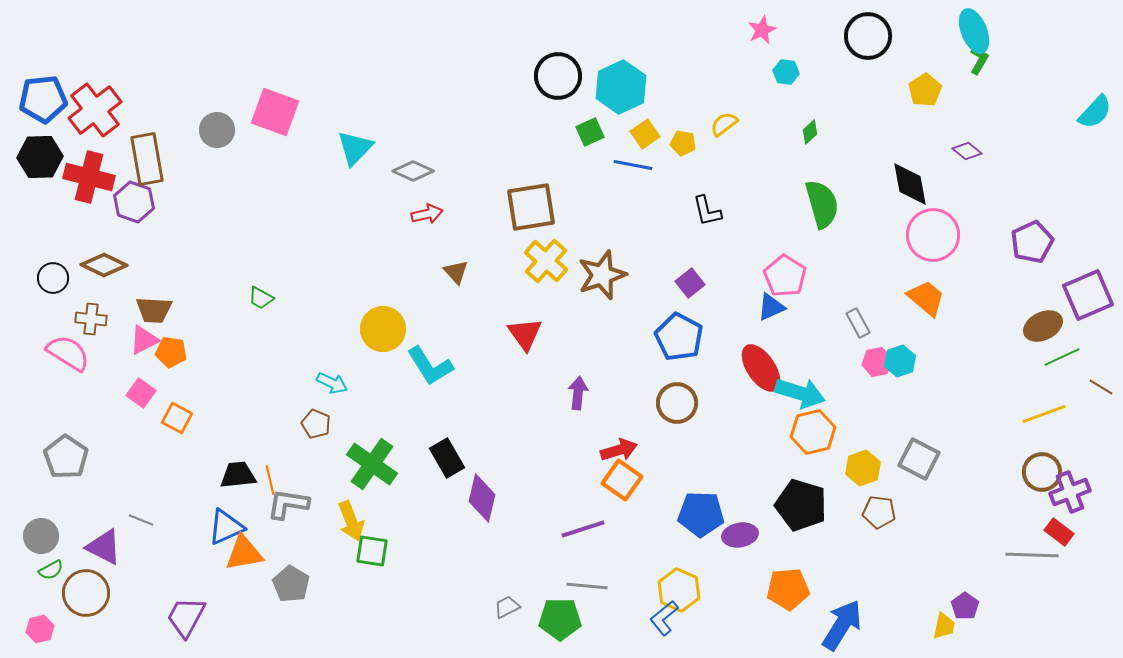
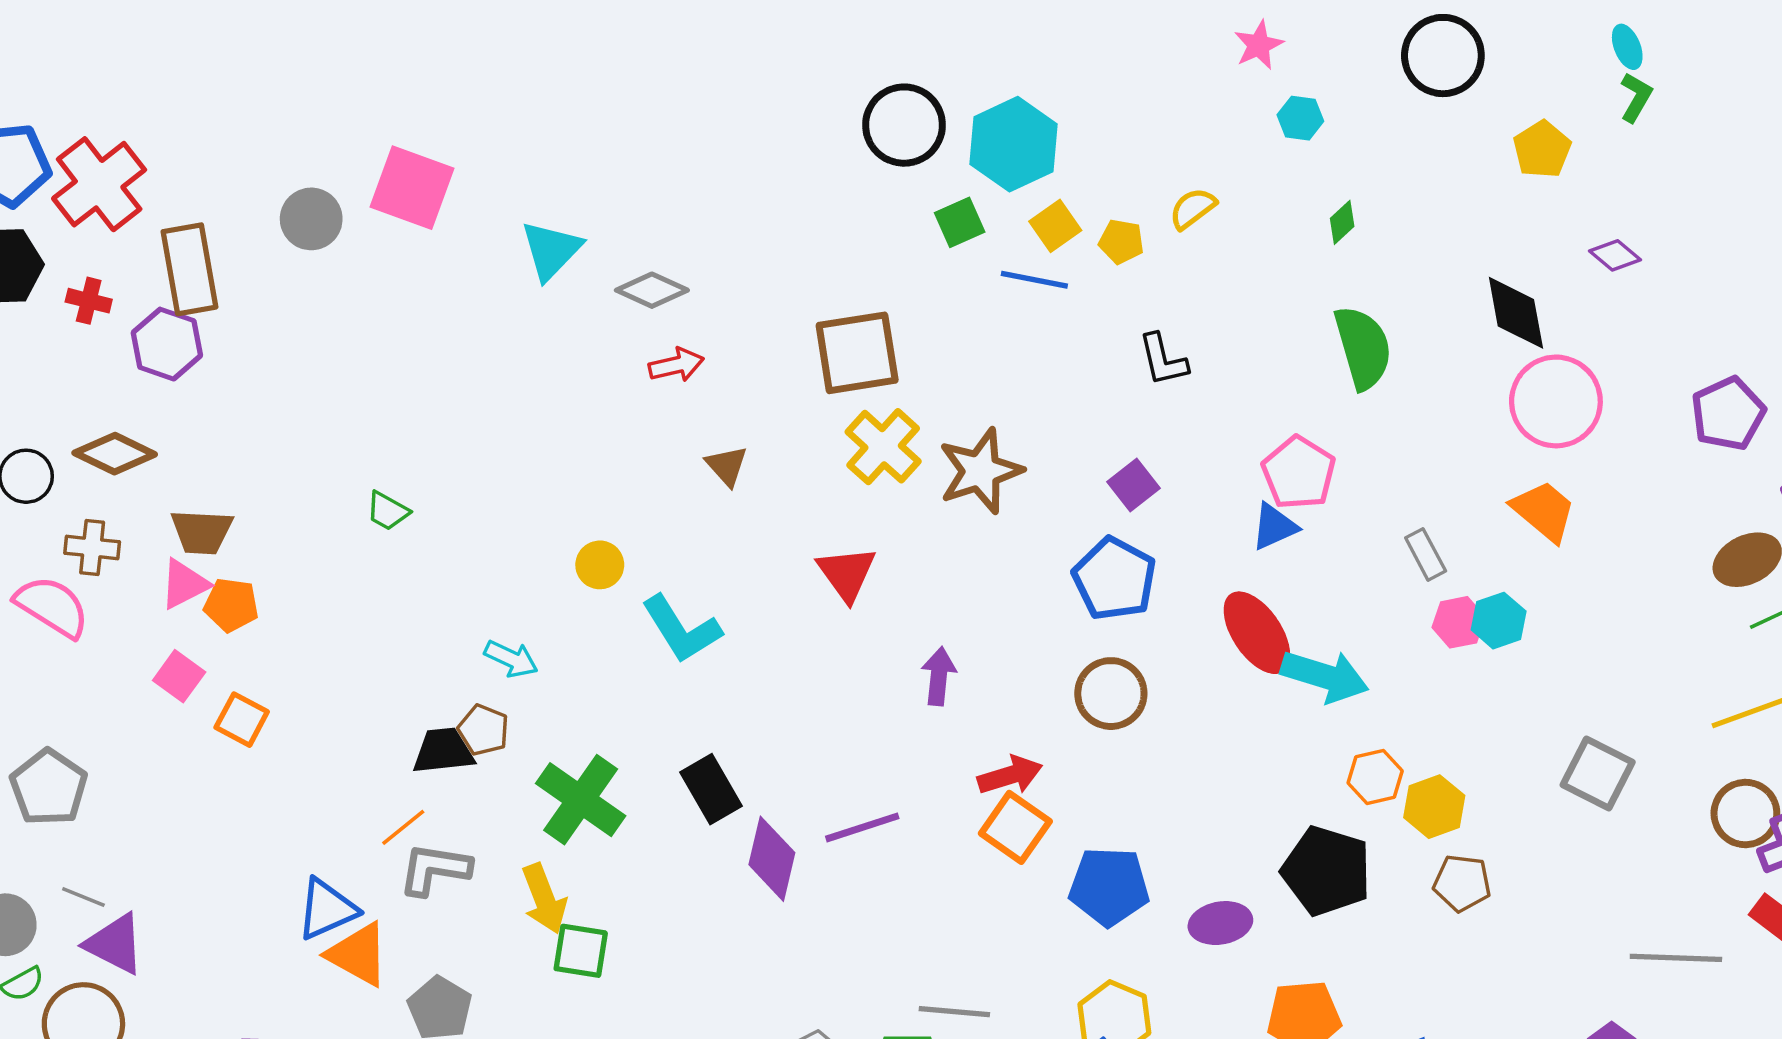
cyan ellipse: (974, 31) -> (1627, 47), size x0.6
red cross: (89, 177) -> (89, 301), size x0.5
yellow circle: (383, 329) -> (600, 565), size x0.6
orange hexagon: (813, 432) -> (1375, 777), moved, size x0.7
gray square: (919, 459) -> (1598, 774), moved
black trapezoid: (238, 475) -> (443, 751), moved
orange line: (270, 480) -> (403, 827), turned 64
blue pentagon: (701, 514) -> (1109, 887), moved
gray line: (141, 520) -> (83, 897), moved
purple line: (583, 529) -> (862, 827), moved
orange triangle: (244, 553) -> (358, 954), turned 39
gray line: (1032, 555) -> (1676, 958), moved

